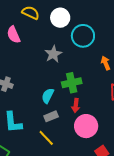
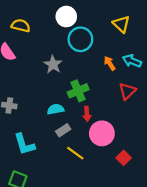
white circle: (60, 18) -> (66, 17), moved
cyan semicircle: (48, 96) -> (56, 109), turned 63
yellow line: (46, 138) -> (75, 153), moved

